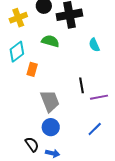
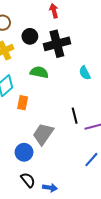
gray trapezoid: (50, 101) -> (43, 134), turned -120
blue circle: (51, 127) -> (24, 152), moved

